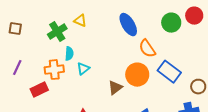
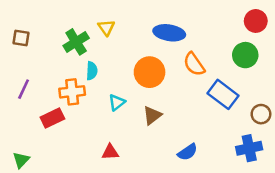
yellow triangle: (80, 21) -> (106, 28), turned 32
green circle: (171, 23) -> (245, 55), moved
blue ellipse: (128, 25) -> (169, 33), turned -50
cyan triangle: (83, 69) -> (117, 102), moved
orange circle: (137, 75) -> (150, 72), moved

